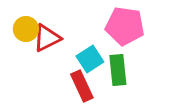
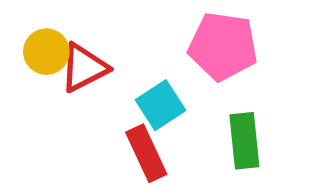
green rectangle: (118, 70) -> (244, 141), moved

